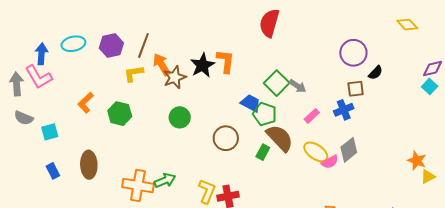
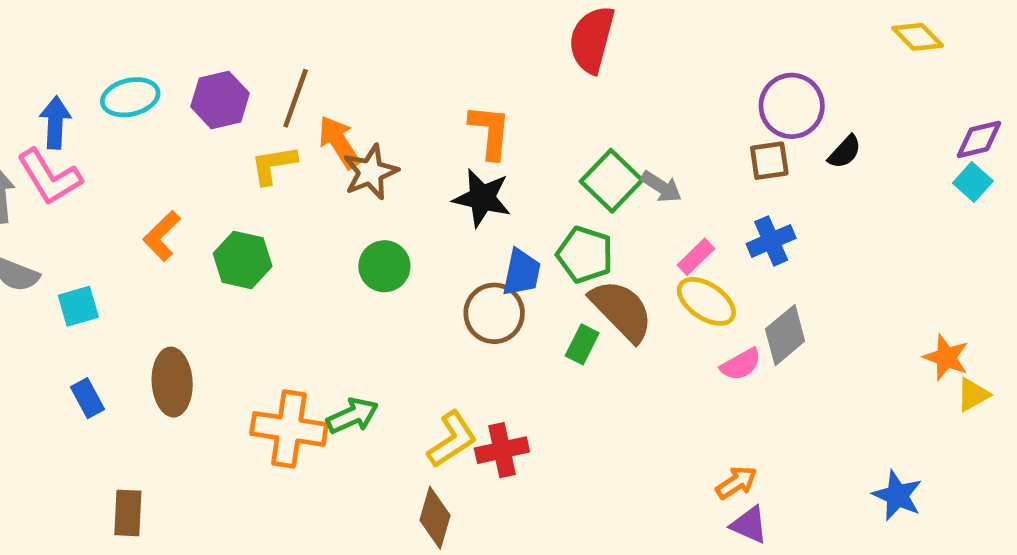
black star: (203, 65) -> (482, 198), moved, turned -30
brown square: (356, 89) -> (769, 161), moved
blue trapezoid: (251, 103) -> (522, 273), moved, turned 75
yellow ellipse: (316, 152) -> (706, 301), moved
yellow L-shape: (207, 191) -> (452, 439), turned 35

